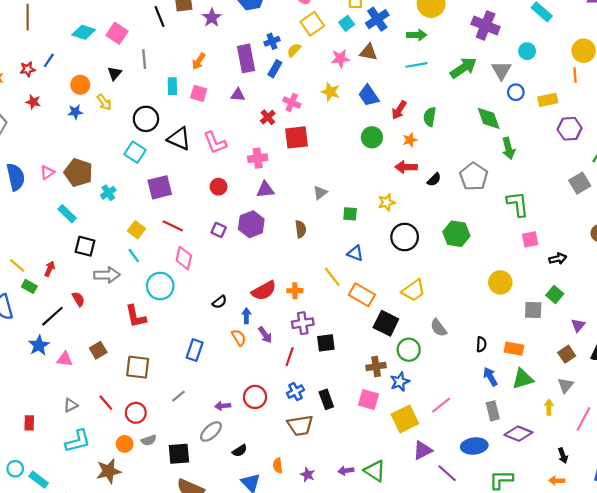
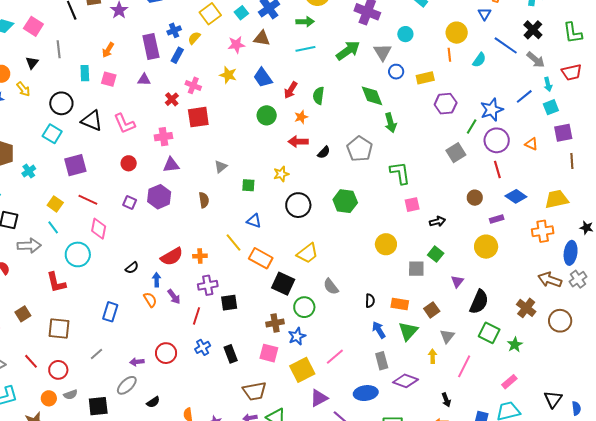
brown square: (567, 354) -> (432, 310), moved
green triangle: (523, 379) -> (408, 331), turned -30
brown trapezoid: (300, 425) -> (255, 391), moved

